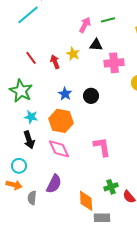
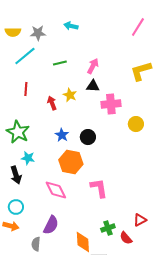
green line: (108, 20) -> (60, 63), moved
pink arrow: (85, 25) -> (93, 66), moved
red line: (31, 58) -> (26, 89), moved, turned 40
orange hexagon: (61, 121) -> (71, 162), moved
black arrow: (29, 140) -> (16, 175), moved
gray semicircle: (32, 198) -> (36, 244), moved

